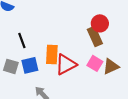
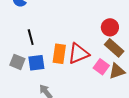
brown rectangle: (95, 36) -> (114, 48), moved, turned -30
red triangle: (66, 64) -> (78, 54), moved

